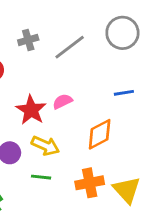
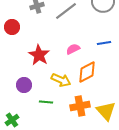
pink semicircle: (62, 101) -> (73, 49), moved
yellow arrow: (45, 146) -> (61, 80), moved

